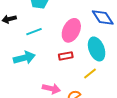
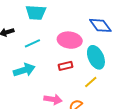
pink ellipse: (71, 30) -> (70, 40), turned 75

